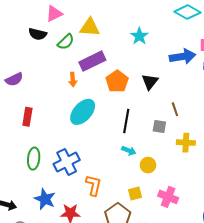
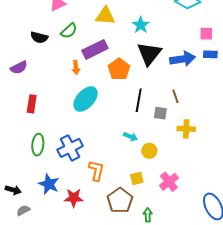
yellow triangle: (90, 27) -> (105, 16), moved
black semicircle: (38, 34) -> (39, 37), moved
blue arrow: (183, 56) -> (183, 59), moved
black triangle: (150, 82) -> (149, 54), moved, size x1.5
black line: (126, 121) -> (139, 100), moved
pink cross: (168, 197) -> (169, 182), turned 30

